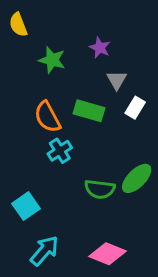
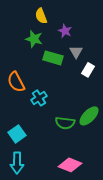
yellow semicircle: (18, 25) -> (41, 16), moved
green rectangle: (89, 111) -> (53, 58), moved
orange semicircle: (47, 117) -> (16, 82), moved
cyan arrow: (44, 251) -> (17, 163), moved, turned 140

